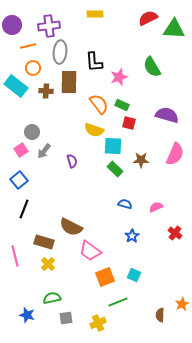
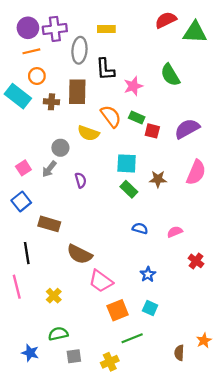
yellow rectangle: (95, 14) -> (106, 29), moved
purple circle: (12, 25) -> (28, 28), moved
gray ellipse: (60, 52) -> (79, 50), moved
purple semicircle: (167, 115) -> (187, 129), turned -45
red square: (129, 123) -> (152, 131), moved
yellow semicircle: (94, 130) -> (88, 133), moved
gray circle: (32, 132) -> (60, 148), moved
black line: (24, 209) -> (27, 253), moved, turned -30
blue star: (132, 236) -> (148, 274), moved
brown rectangle: (44, 242) -> (49, 224), moved

